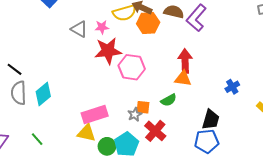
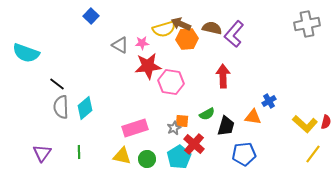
orange triangle: (183, 79) -> (253, 117), moved
black trapezoid: (211, 120) -> (226, 126), moved
yellow triangle: (86, 133) -> (122, 156), moved
green line: (37, 139) -> (79, 152), turned 40
cyan pentagon: (126, 144) -> (179, 157), moved

